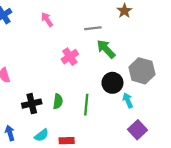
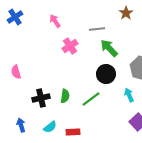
pink cross: (70, 57) -> (70, 46), moved
black circle: (112, 83) -> (106, 74), moved
green line: (86, 105) -> (91, 99), turned 48

